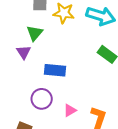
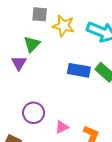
blue rectangle: (55, 70) -> (79, 70), moved

